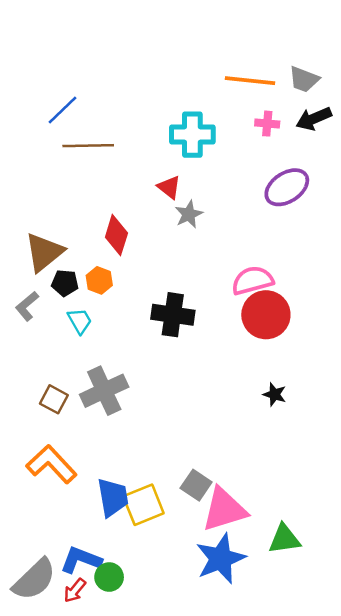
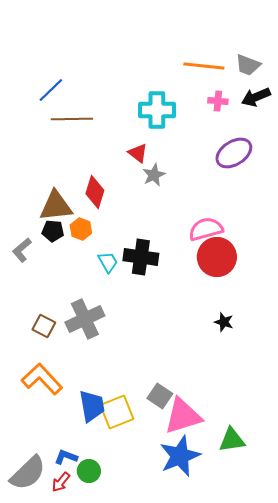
brown triangle: (44, 252) -> (56, 206), moved, turned 33
cyan trapezoid: (80, 321) -> (108, 262), moved
blue L-shape: (81, 560) -> (66, 457), size x0.7

